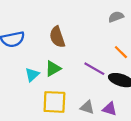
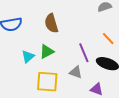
purple line: (94, 69) -> (84, 53), turned 36
gray triangle: (87, 107) -> (76, 72), moved

